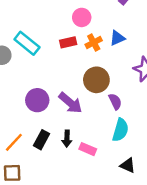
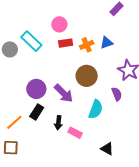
pink circle: (82, 17) -> (59, 24), moved
purple semicircle: (115, 102) -> (117, 94), moved
cyan semicircle: (120, 130) -> (96, 109), moved
black rectangle: (42, 140) -> (37, 112), moved

